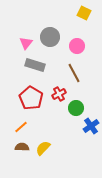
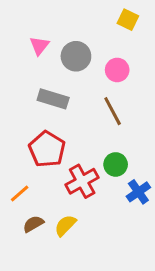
pink triangle: (26, 43) -> (39, 46), moved
red cross: (59, 94) -> (82, 181), moved, size x1.5
orange line: (21, 127) -> (20, 193), moved
brown semicircle: (22, 147) -> (33, 224), turned -32

